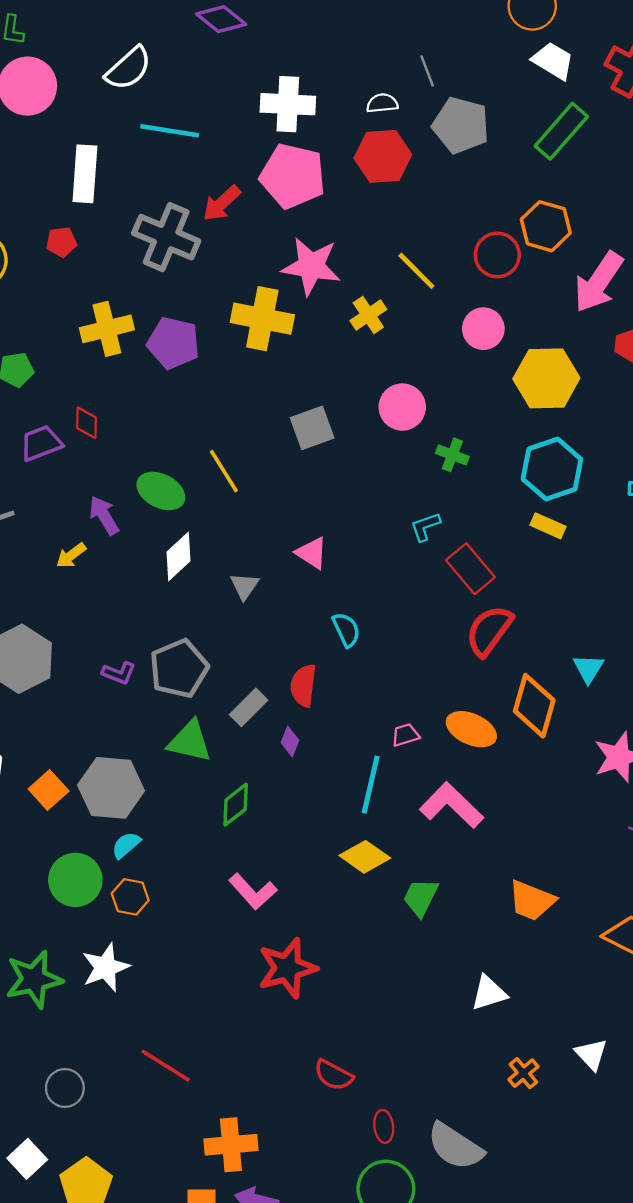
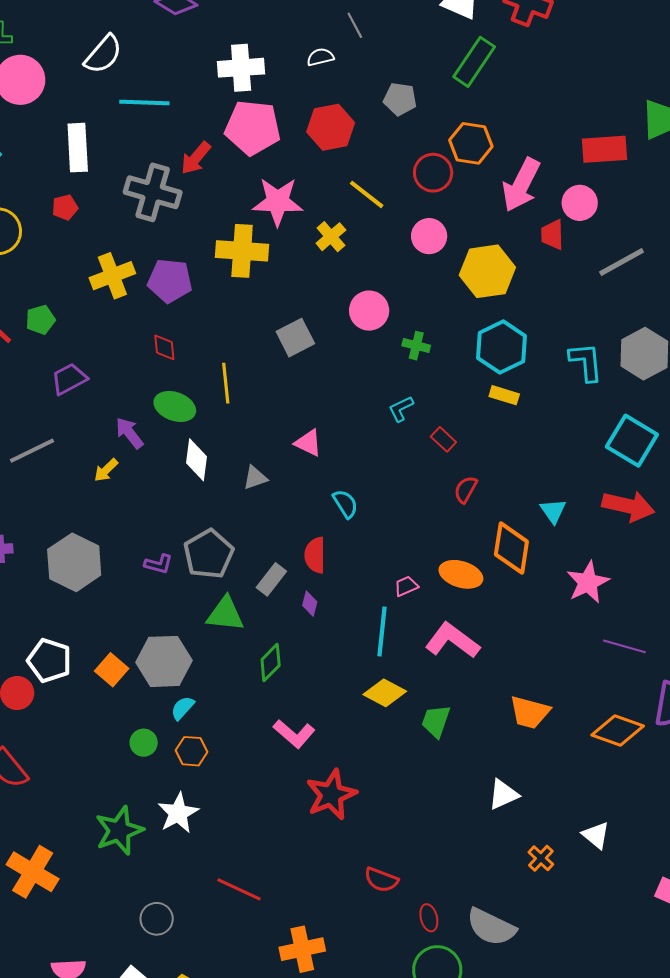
gray pentagon: (461, 125) -> (400, 99), moved, size x0.7
red hexagon: (383, 156) -> (331, 127), moved
red diamond: (87, 423) -> (164, 347), moved
yellow line: (224, 471) -> (226, 383), turned 33
white diamond: (179, 556) -> (197, 460), turned -33
red rectangle: (470, 569) -> (443, 439), size x0.6
gray triangle: (244, 586) -> (255, 478), turned 44
red semicircle: (489, 631) -> (466, 490), size x0.6
green circle: (75, 880) -> (144, 743), size x0.6

